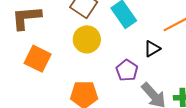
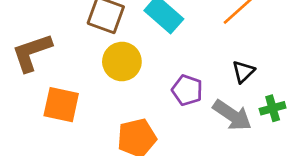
black triangle: (152, 49) -> (243, 72), moved

